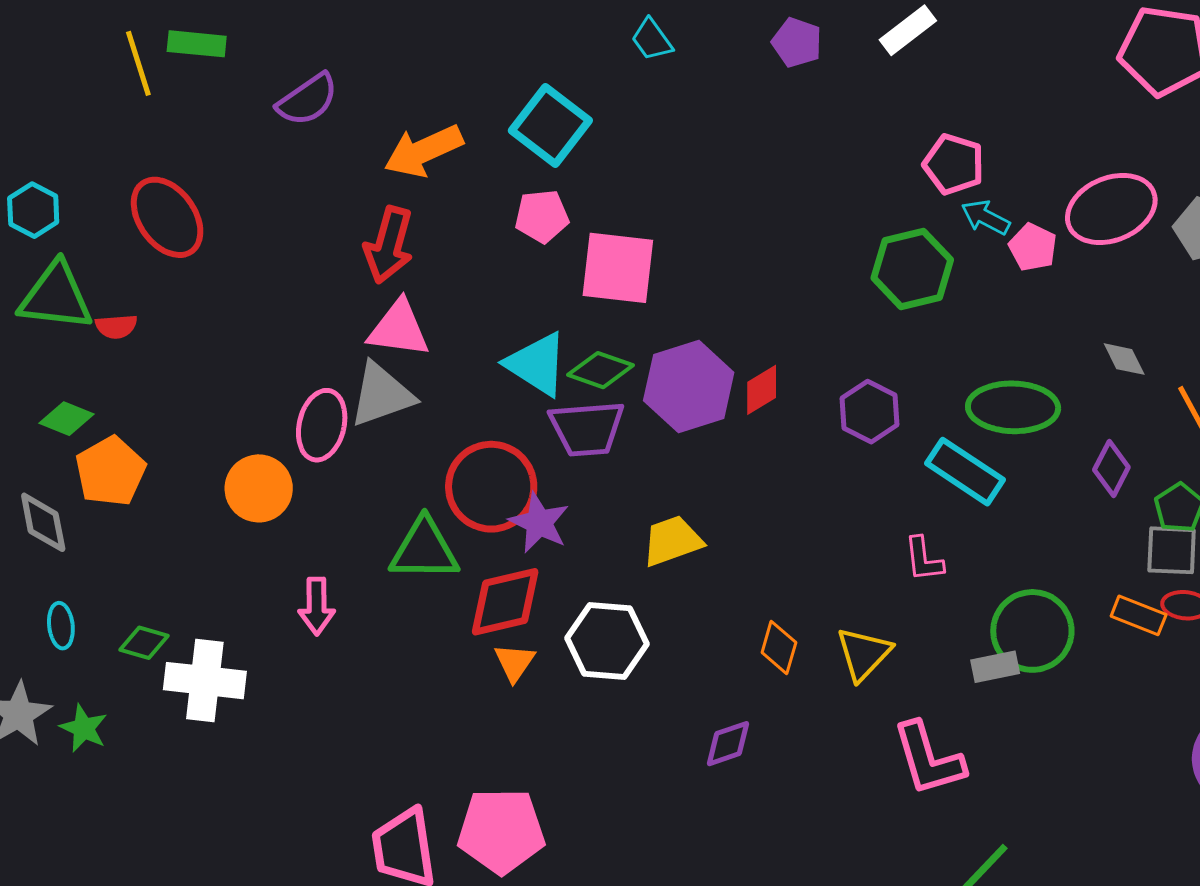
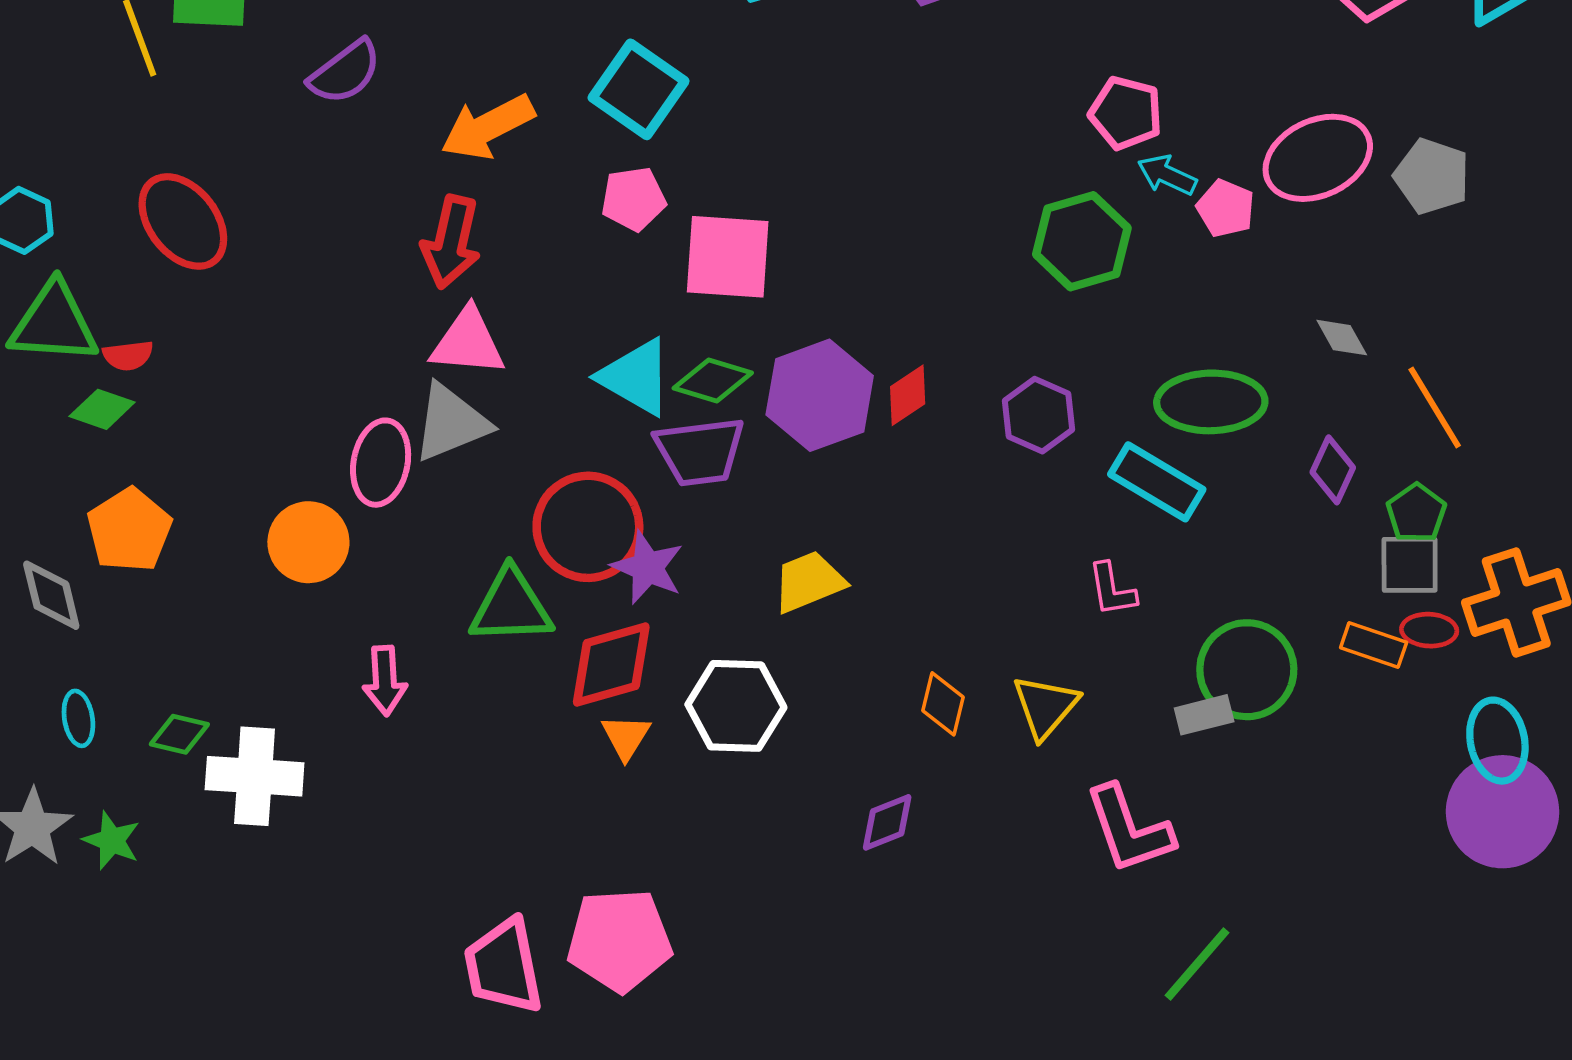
green diamond: (67, 419) -> (102, 409), moved

